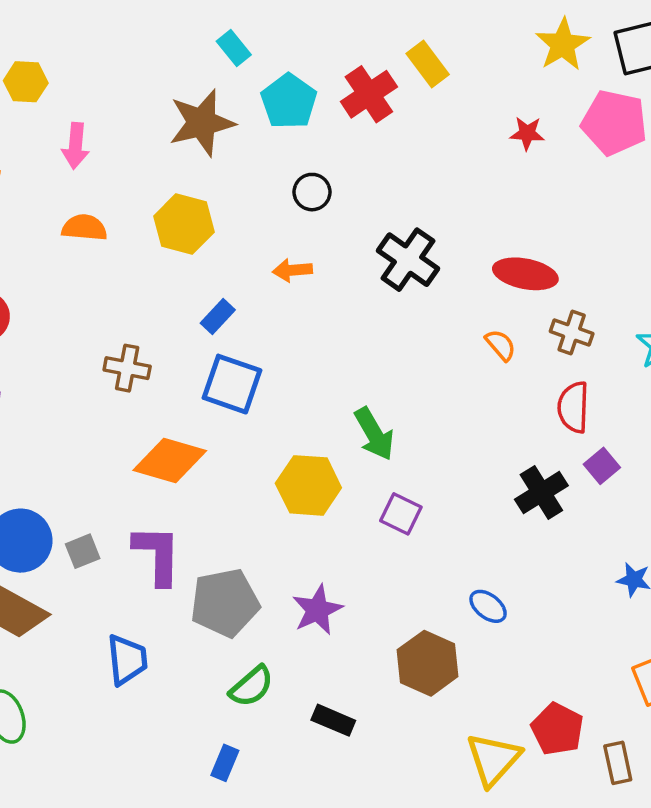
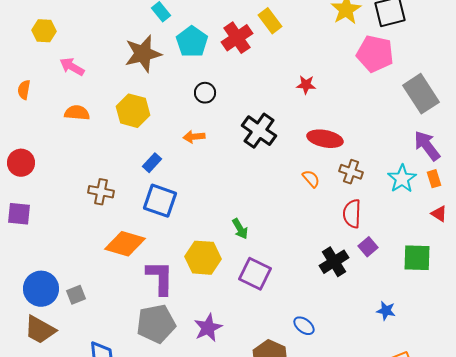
red star: (527, 133) -> (306, 85), moved
pink arrow: (76, 146) -> (72, 67), turned 115
green arrow: (374, 434) -> (240, 229), size x0.7
purple square: (401, 514) -> (255, 274), size x1.4
purple L-shape: (157, 555) -> (160, 278), moved

